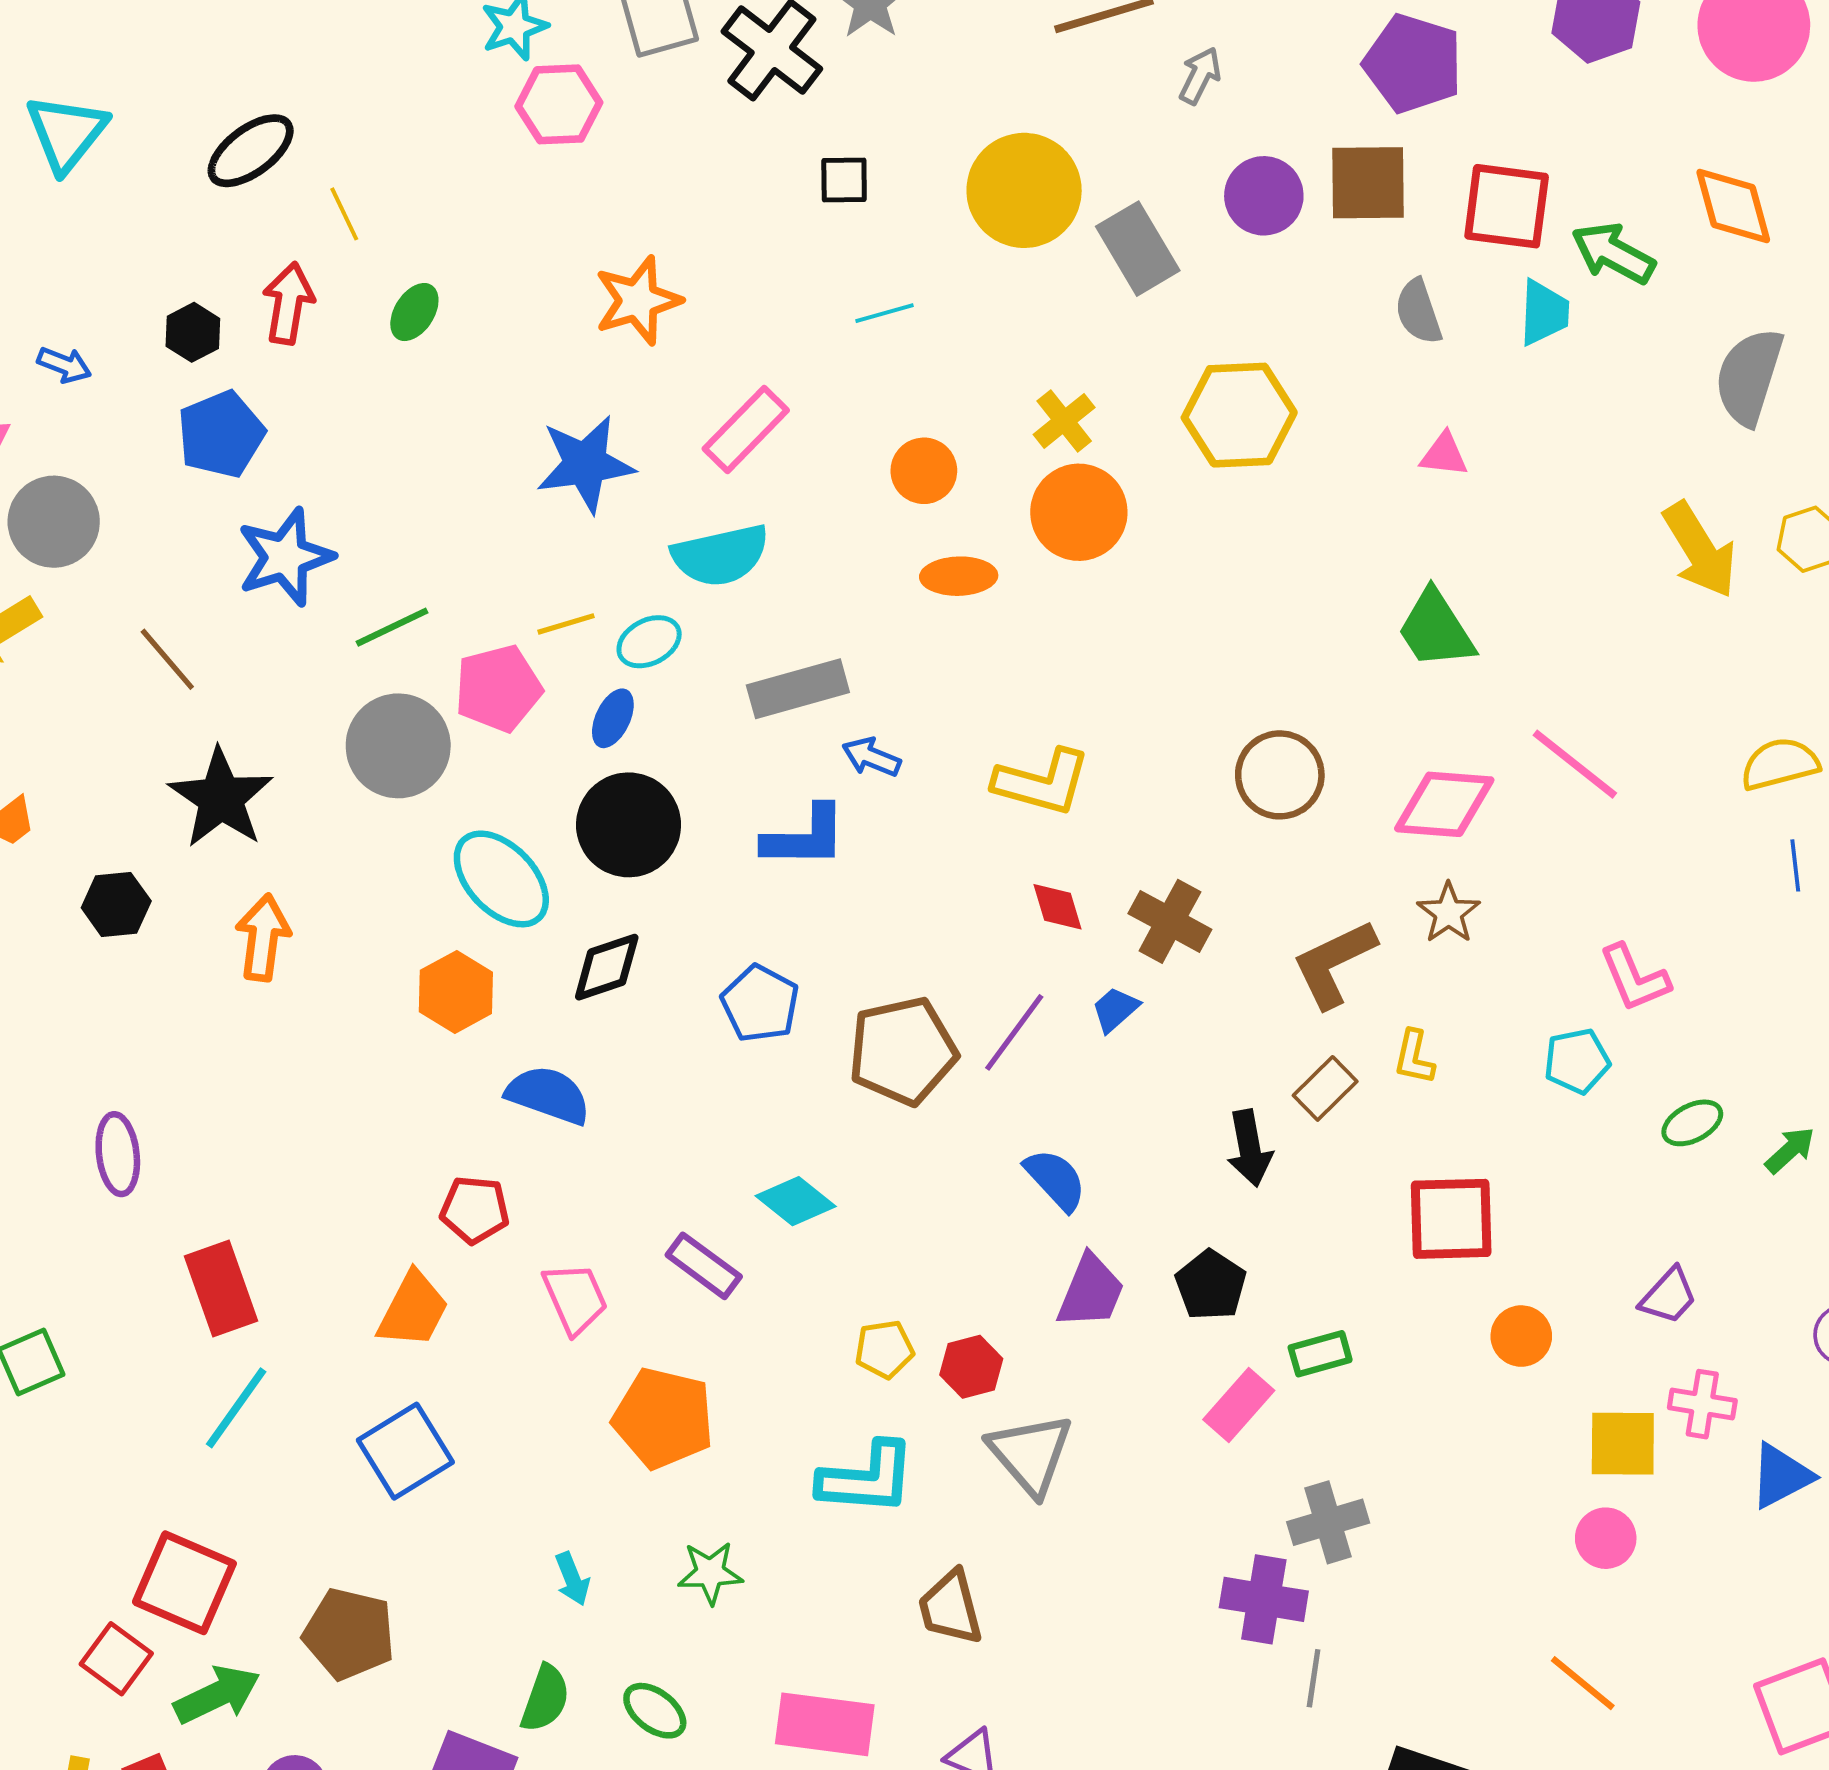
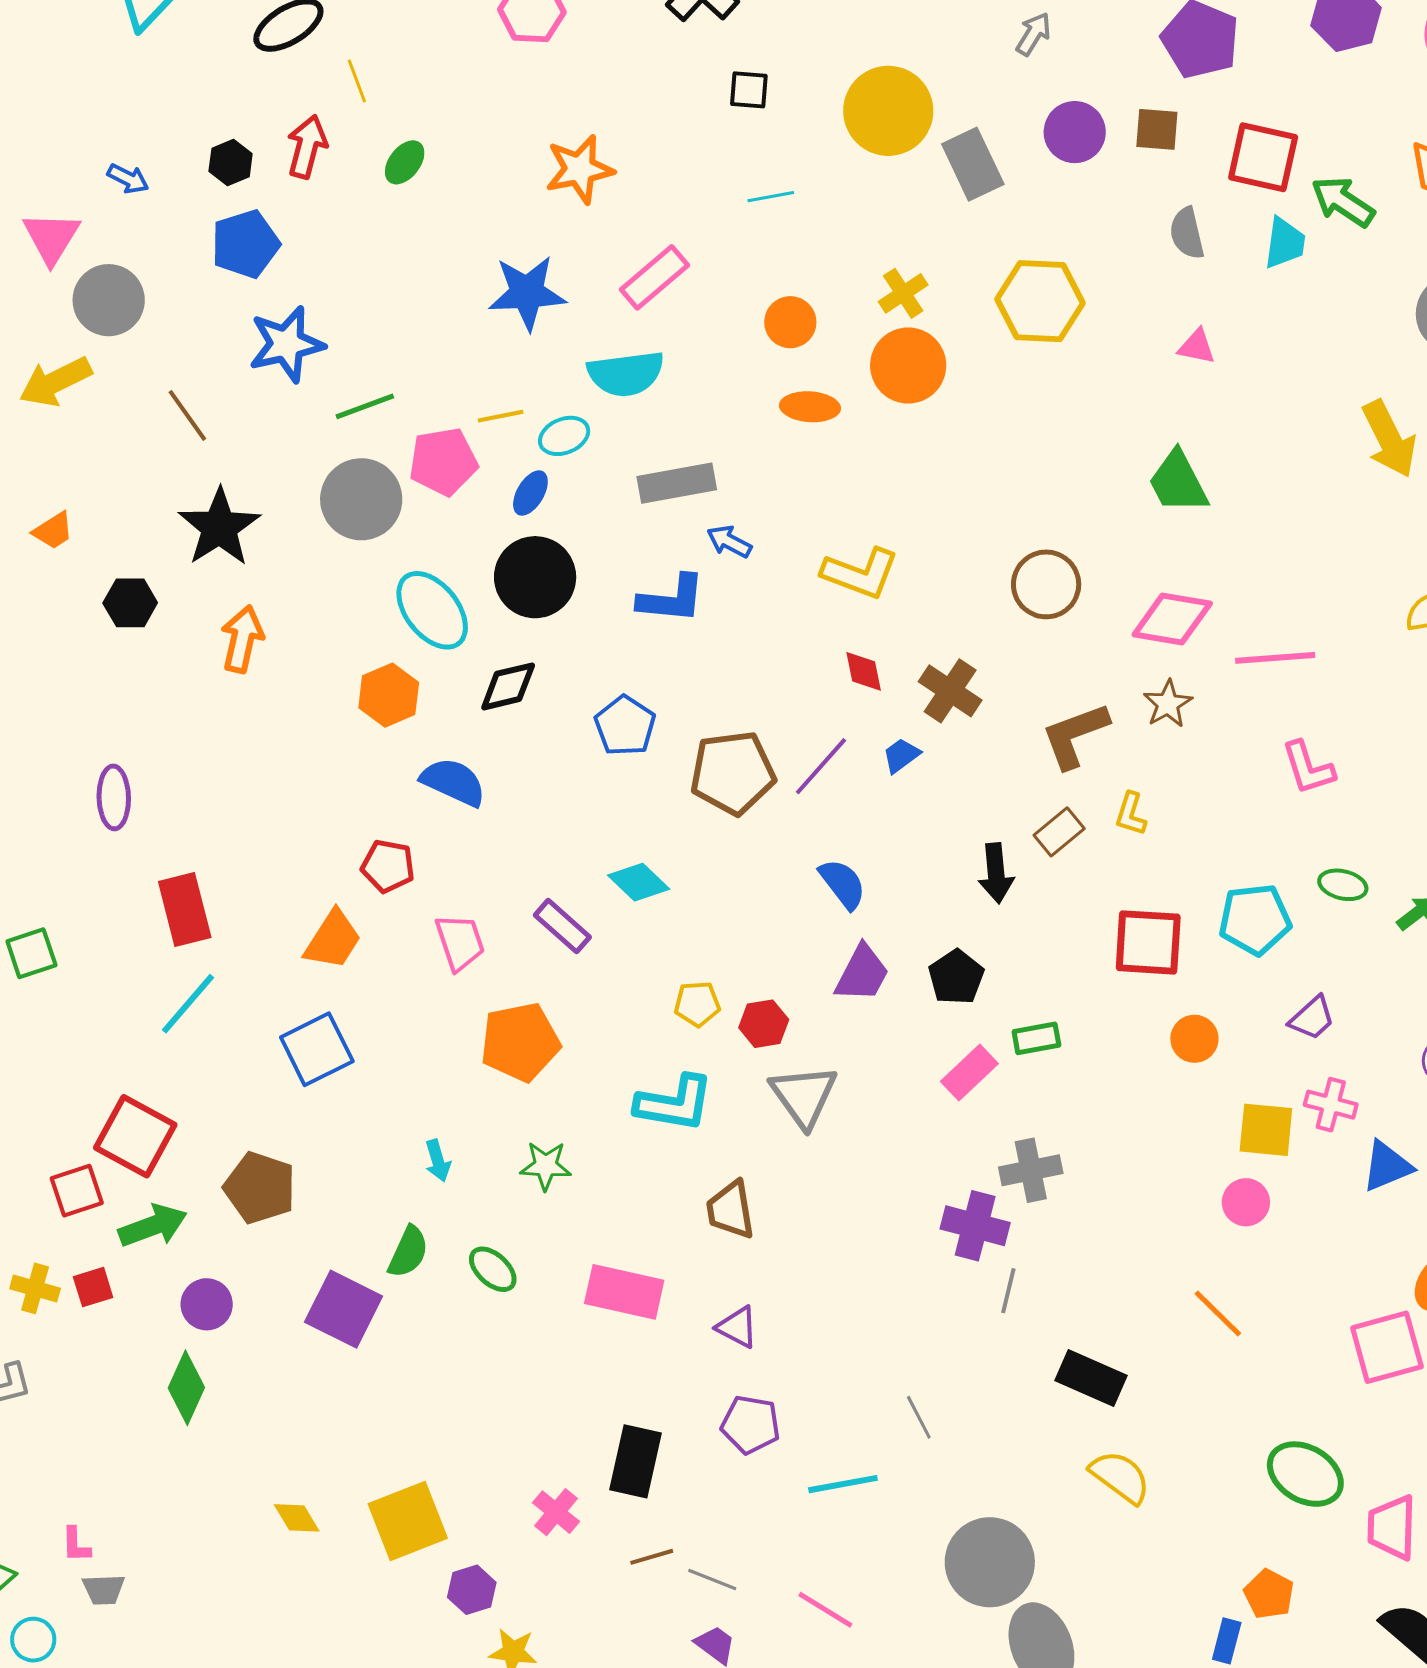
brown square: (1368, 183) -> (1157, 129), size x0.7
pink line: (1575, 764) -> (1275, 658), moved, turned -48
cyan pentagon: (1577, 1061) -> (1255, 919), moved, size x1.4
green ellipse: (1692, 1123) -> (1343, 885), turned 36
orange pentagon: (663, 1418) -> (520, 1042), turned -30
red square: (116, 1659) -> (77, 1191), turned 30

